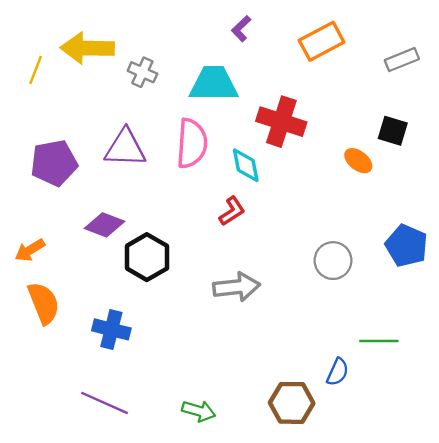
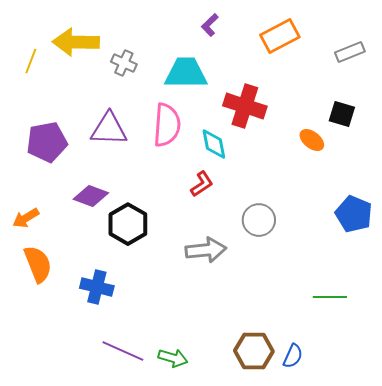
gray circle: (333, 261) -> (259, 220), moved
blue semicircle: (338, 372) -> (293, 356), moved
purple line: (104, 403) -> (123, 351), moved

